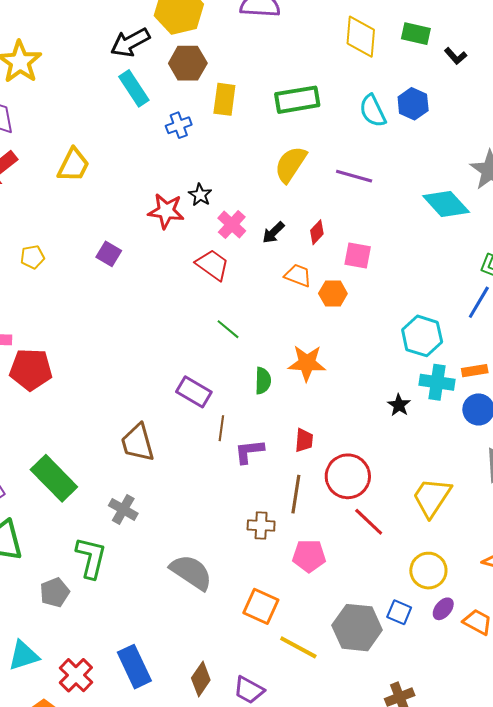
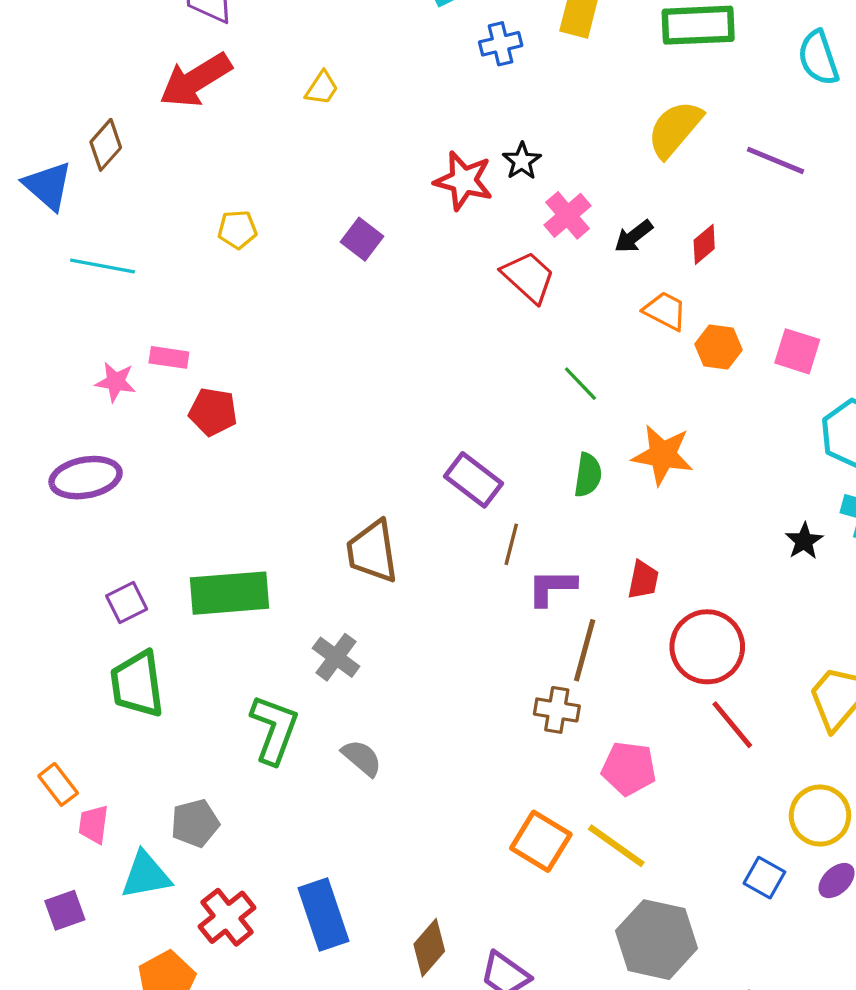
yellow trapezoid: (73, 165) -> (322, 88), size x0.6
pink square: (358, 255) -> (797, 351), moved
green line: (228, 329) -> (580, 384), moved
red pentagon: (31, 369) -> (213, 412), size x0.7
green rectangle: (54, 478) -> (229, 593), turned -57
brown line: (296, 494) -> (585, 650), moved
gray semicircle: (191, 572) -> (362, 758), moved, size x0.6
gray pentagon: (55, 592) -> (195, 823), moved
gray hexagon: (357, 628) -> (657, 940), moved
yellow line: (298, 647) -> (616, 846), moved

